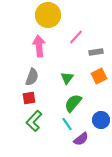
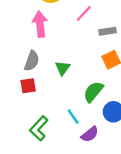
green triangle: (67, 78) -> (63, 68), moved
green semicircle: (73, 103) -> (93, 92), moved
green L-shape: (34, 121) -> (39, 128), moved

